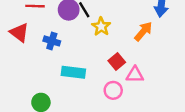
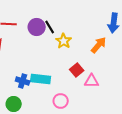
blue cross: (52, 41) -> (23, 81), moved
pink circle: (113, 90) -> (61, 101), moved

